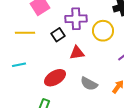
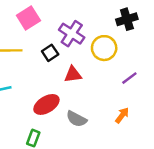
purple cross: (76, 19) -> (72, 34), turned 35
gray semicircle: (89, 84) -> (76, 119), moved

